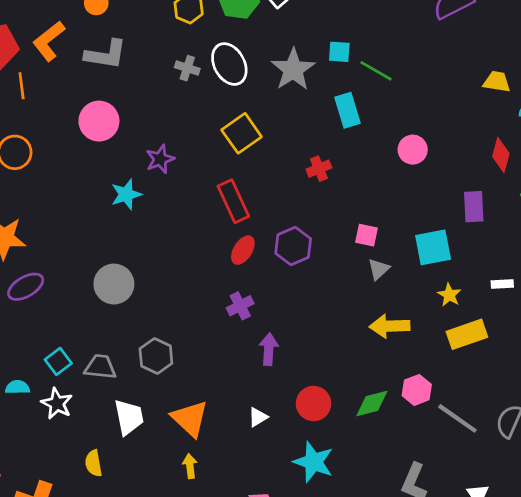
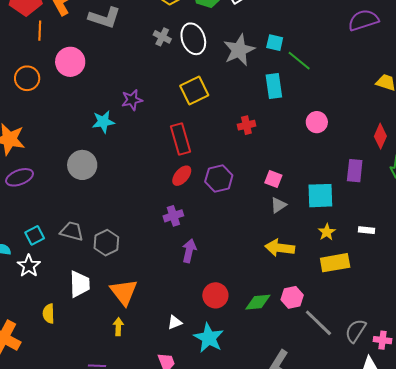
pink circle: (99, 121) -> (70, 62), moved
gray circle: (114, 284) -> (82, 165), moved
gray trapezoid: (100, 367) -> (72, 231), moved
white triangle: (258, 417) -> (175, 322), moved

